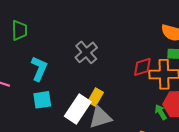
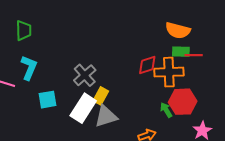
gray cross: (86, 52) -> (85, 75), moved
cyan L-shape: (39, 69) -> (29, 68), moved

